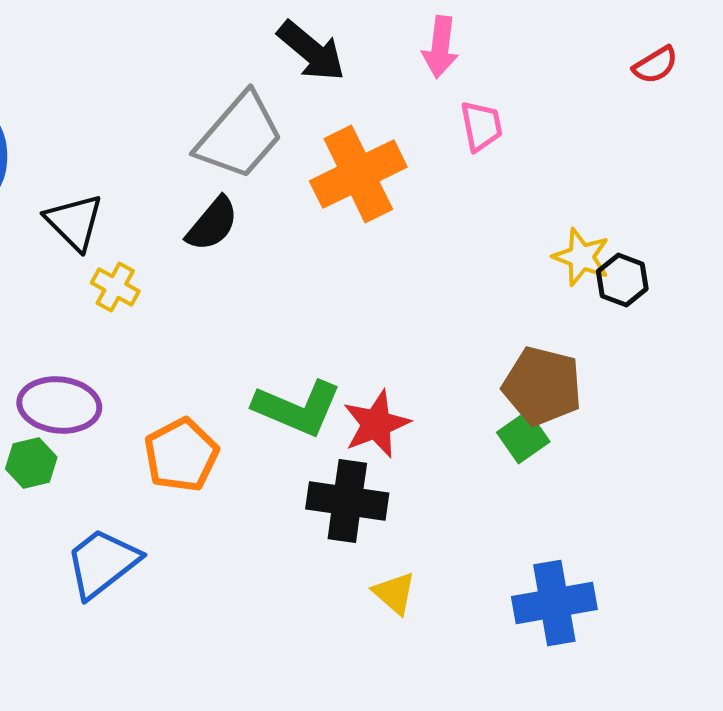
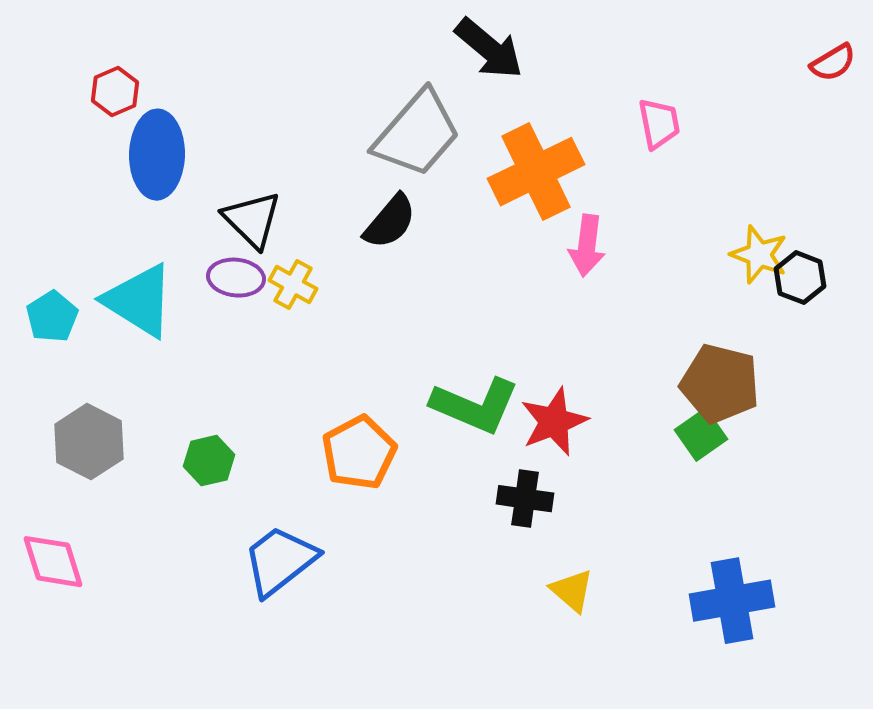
pink arrow: (440, 47) -> (587, 246), moved
purple ellipse: (59, 405) -> (236, 278), moved, size x0.7
black cross: (347, 501) -> (525, 499), size x0.7

